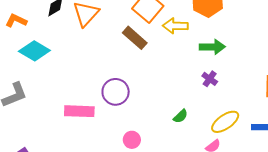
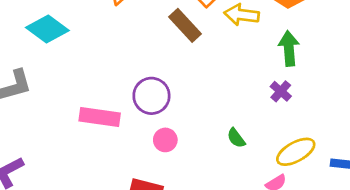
green arrow: (212, 47) -> (289, 48), turned -100
green semicircle: (181, 116) -> (236, 138), turned 91
pink circle: (132, 140) -> (165, 140), moved

